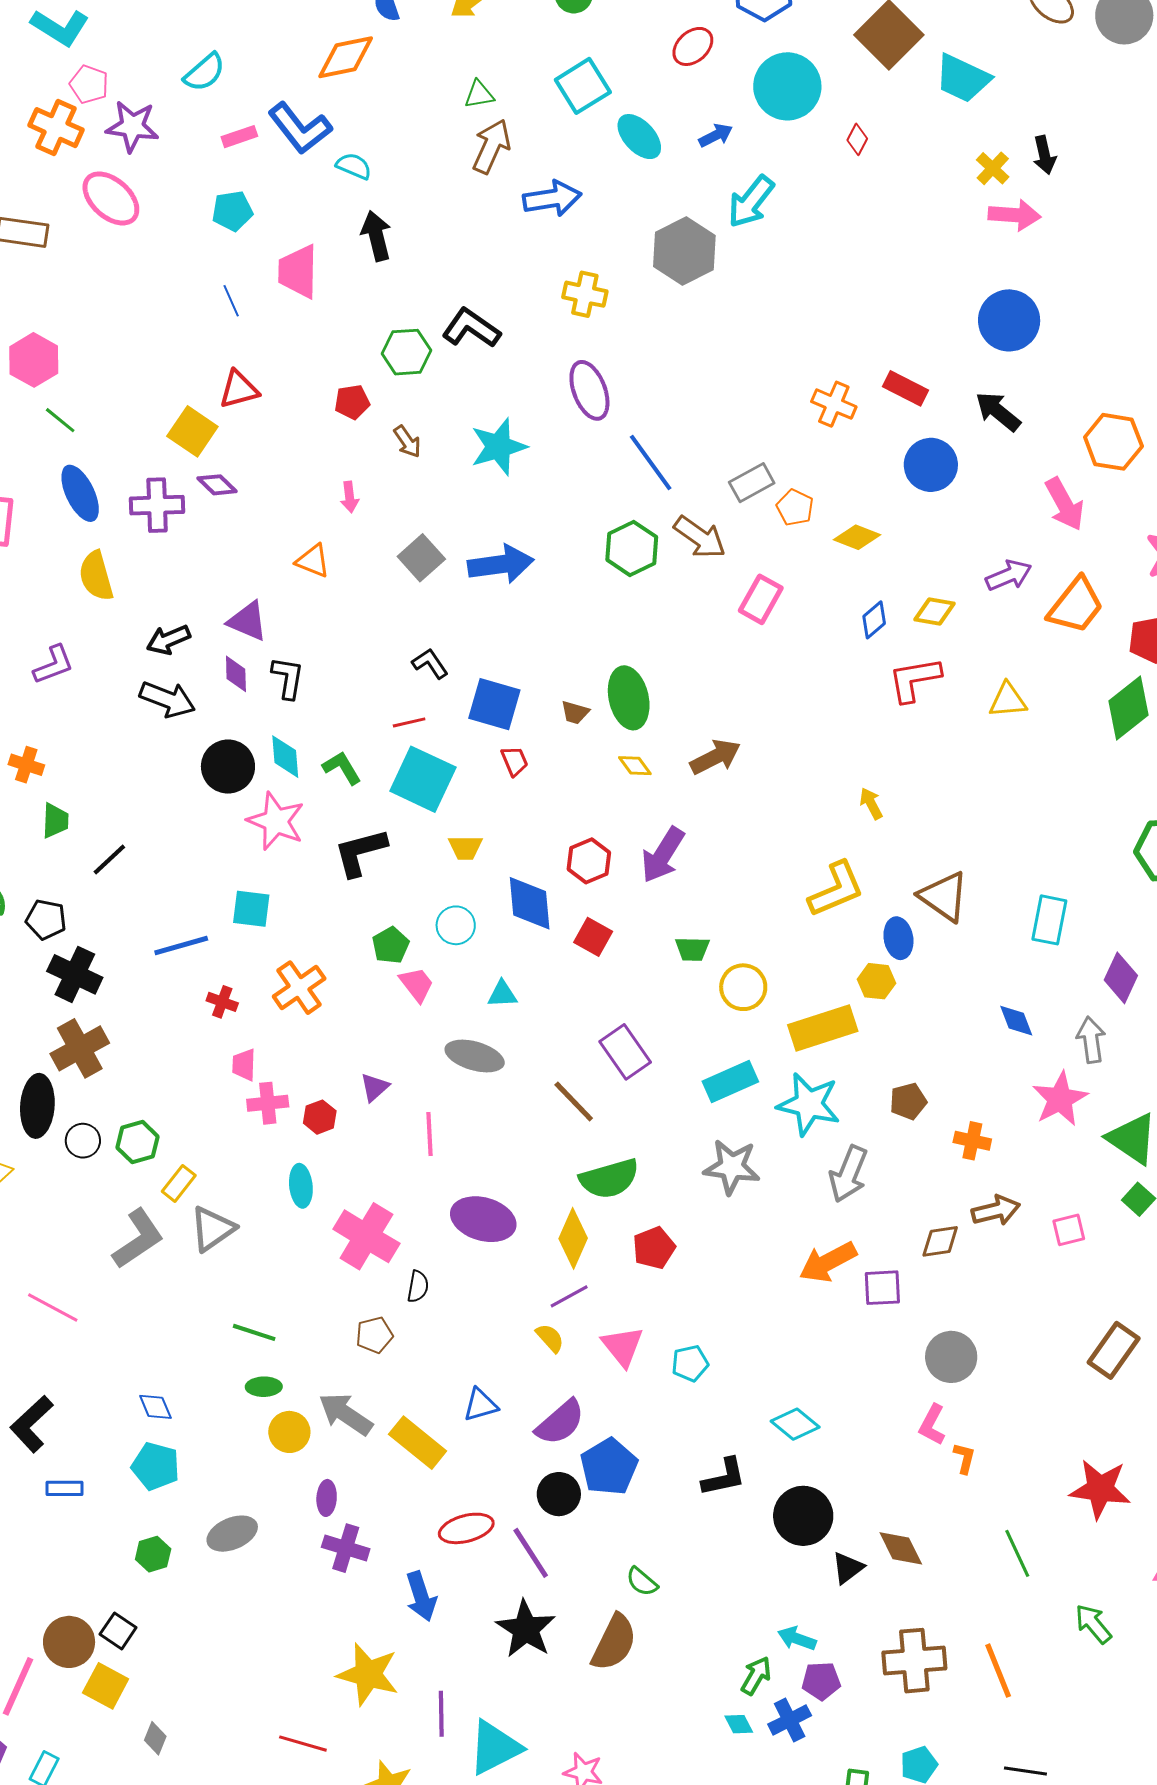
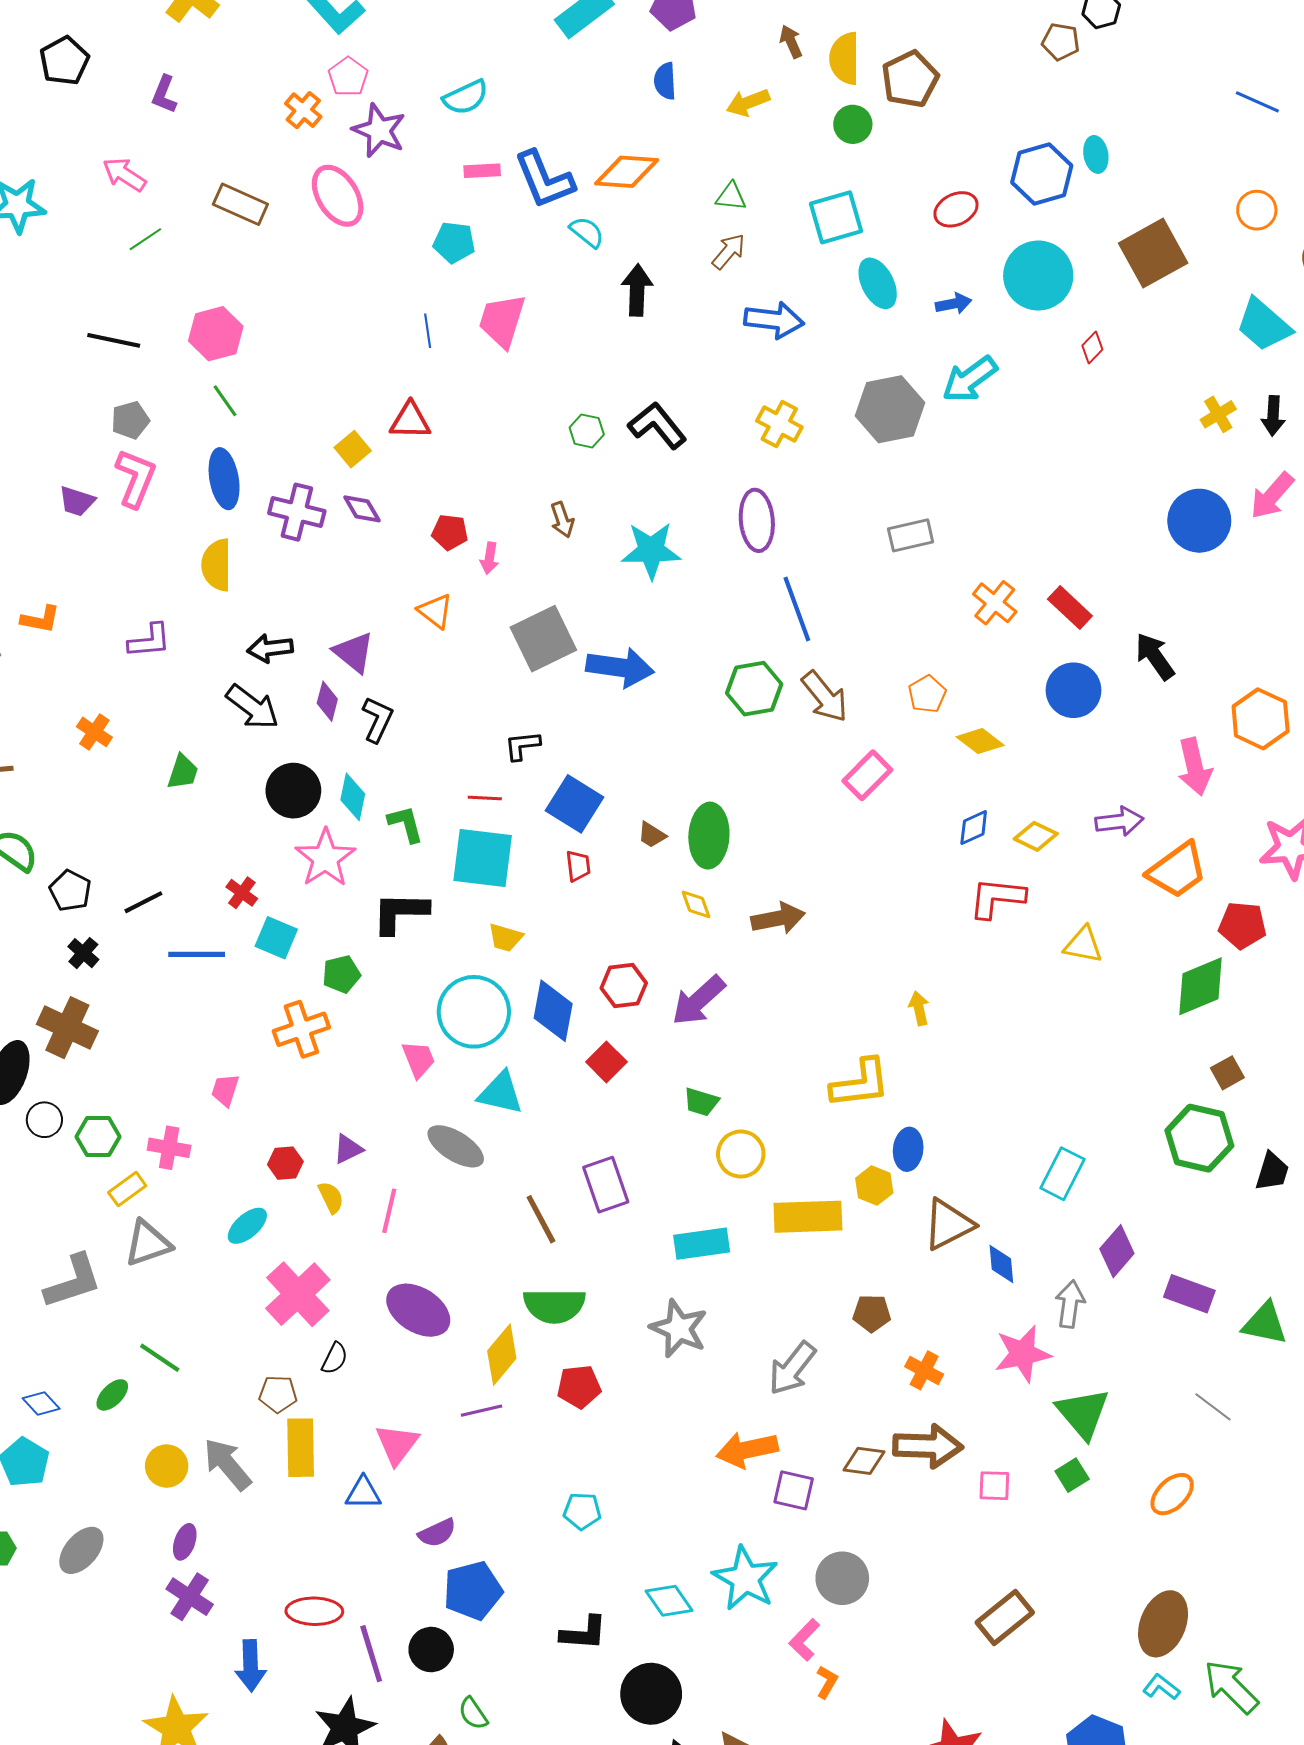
orange diamond: (346, 57) -> (627, 172), moved
cyan trapezoid: (963, 78) -> (1264, 325), moved
orange cross: (56, 128) -> (303, 110), size x0.7
brown arrow: (491, 146) -> (729, 251), size x0.7
pink arrow: (1014, 215) -> (1272, 496), moved, turned 111
black arrow: (376, 236) -> (637, 290), moved
blue circle: (1009, 320) -> (1199, 521), moved
green hexagon: (406, 352) -> (587, 431), size x0.7
red pentagon: (352, 402) -> (450, 532), moved
yellow square: (192, 431) -> (353, 449), size x0.7
gray rectangle: (752, 483) -> (911, 535), moved
gray square: (421, 558) -> (543, 639), size x1.4
black L-shape: (430, 663) -> (522, 746), turned -78
cyan square: (423, 779) -> (483, 858), turned -34
green trapezoid: (55, 821) -> (183, 772), moved
black line: (109, 859) -> (143, 902), moved
brown triangle: (944, 896) -> (948, 1224), moved, turned 42
cyan circle: (456, 925) -> (474, 1012), size x1.8
green pentagon: (391, 945) -> (341, 974), moved
black cross: (75, 974) -> (83, 953), size x0.6
cyan triangle: (502, 994) -> (501, 1093), size x1.5
red cross: (222, 1002) -> (242, 893), moved
brown cross: (80, 1048) -> (67, 1028), turned 38
pink cross: (268, 1103) -> (169, 1148), moved
cyan star: (809, 1104) -> (745, 1579), moved
cyan ellipse: (301, 1186) -> (247, 1226), turned 39
brown arrow: (996, 1210) -> (928, 1446), size x1.4
gray L-shape: (138, 1239) -> (73, 1281), moved
yellow semicircle: (550, 1338) -> (331, 1197), moved
pink triangle: (623, 1346) -> (397, 1444), moved
green ellipse: (264, 1387) -> (112, 1395), moved, turned -60
blue diamond: (155, 1407) -> (41, 1403), turned -36
purple semicircle: (560, 1422) -> (437, 1533), size x0.7
yellow rectangle: (418, 1443) -> (301, 1448), moved, turned 34
black circle: (559, 1494) -> (431, 1650), moved
gray ellipse: (232, 1534) -> (81, 1550), turned -42

